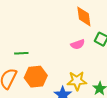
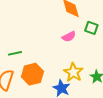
yellow star: (77, 81) -> (73, 72), turned -30

